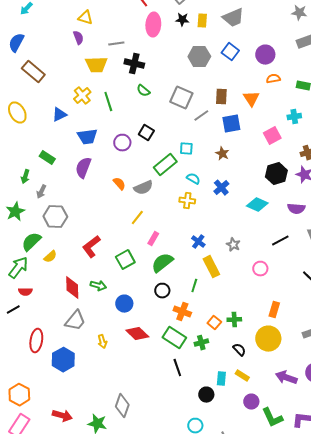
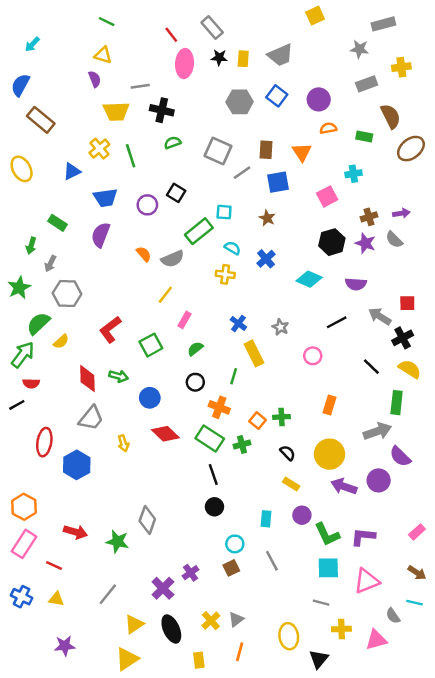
green semicircle: (143, 91) -> (173, 143), turned 120
green semicircle: (162, 263) -> (195, 349), size x0.6
yellow circle: (268, 339) -> (329, 454), moved
cyan rectangle: (221, 379) -> (266, 519), moved
black circle: (206, 395) -> (214, 507), moved

